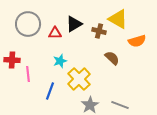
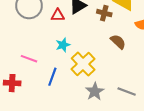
red cross: (12, 60) -> (12, 83), moved
pink line: (28, 74) -> (29, 59), turned -63

